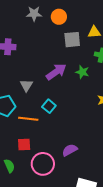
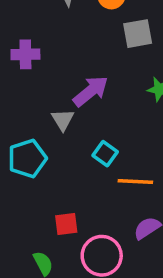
purple arrow: (56, 72) -> (91, 91), moved
orange line: (28, 119) -> (135, 182), moved

